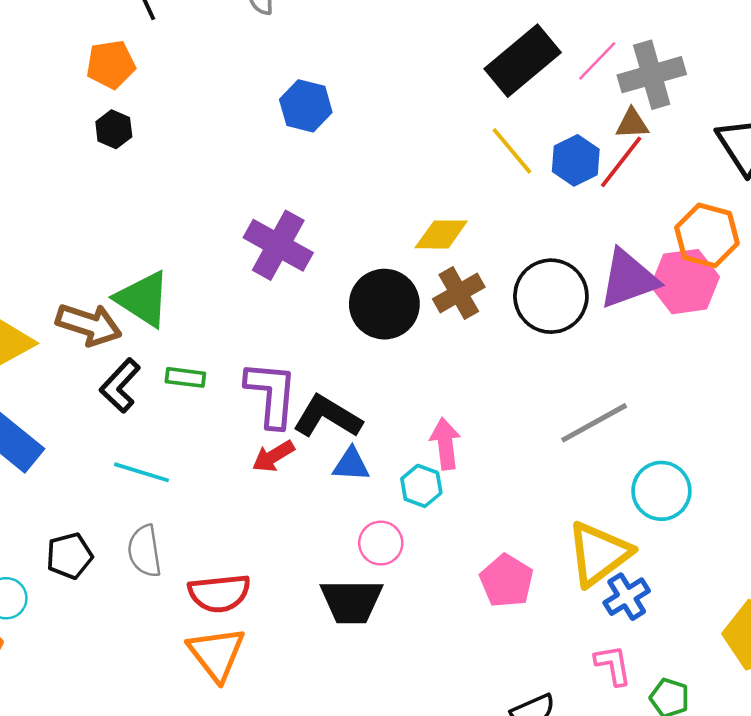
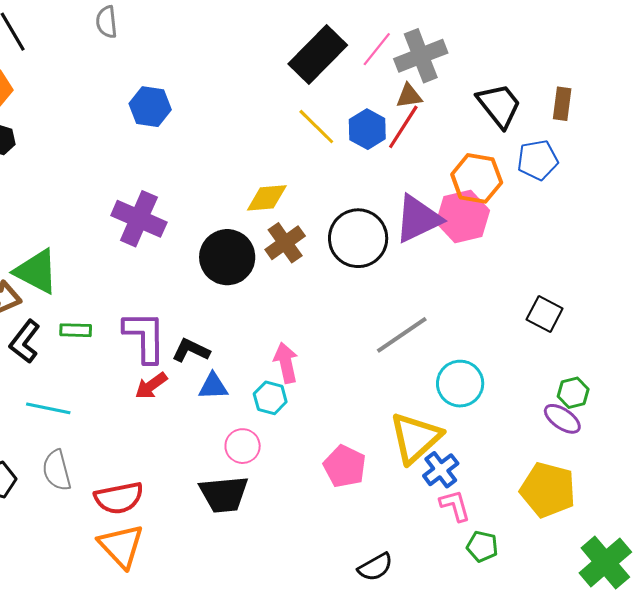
black L-shape: (327, 417) -> (191, 350), size x0.7
pink L-shape: (613, 665) -> (455, 506), moved

